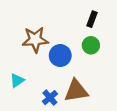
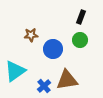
brown star: (35, 40) -> (31, 35), size x0.6
cyan triangle: (17, 81) -> (15, 71), size x1.6

